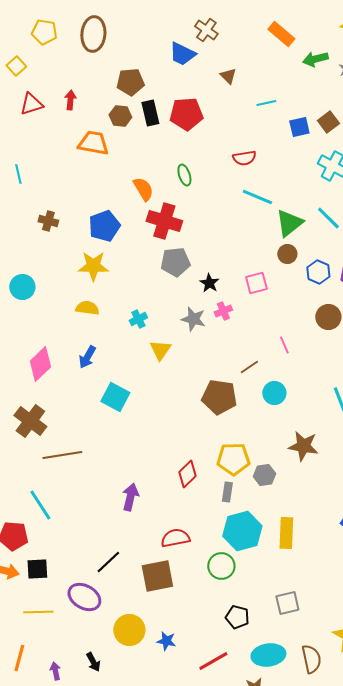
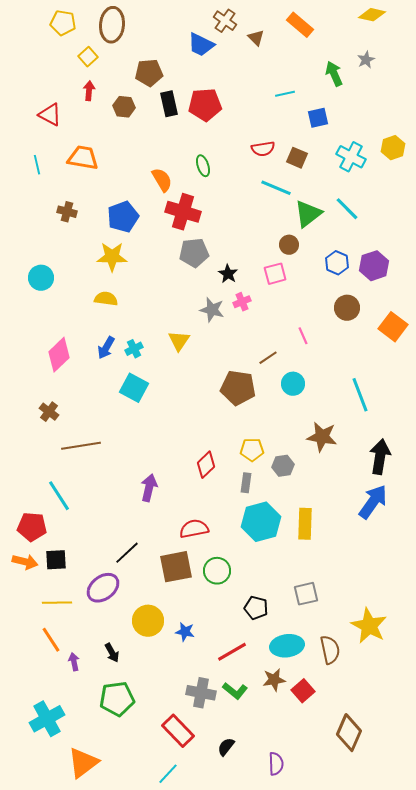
green arrow: (315, 59) -> (334, 74), moved, turned 80
yellow square: (16, 66) -> (88, 57), moved
brown triangle: (228, 76) -> (256, 38), moved
red triangle: (31, 104) -> (50, 115), moved, turned 45
brown hexagon: (120, 116) -> (124, 107), moved
brown square: (328, 122) -> (297, 158), moved, turned -30
orange trapezoid: (93, 143) -> (83, 158), moved
brown circle: (287, 254) -> (289, 245), moved
cyan cross: (138, 319) -> (134, 349), moved
brown cross: (30, 421) -> (49, 412), size x0.6
yellow pentagon: (233, 459) -> (252, 450), size x0.7
green circle: (221, 566) -> (217, 571), moved
purple ellipse: (84, 597) -> (103, 588), turned -68
orange line: (19, 658) -> (51, 640), moved, turned -48

